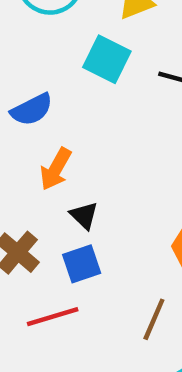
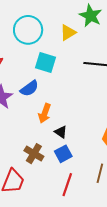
cyan square: (107, 59) -> (45, 63), moved
red line: (53, 317) -> (67, 185), moved, turned -45

